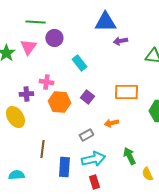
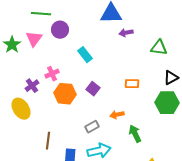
pink cross: (46, 82) -> (52, 74), turned -32
orange rectangle: (126, 92) -> (132, 84), size x0.6
purple cross: (26, 94) -> (32, 86), turned -32
green arrow: (129, 156) -> (135, 134), moved

